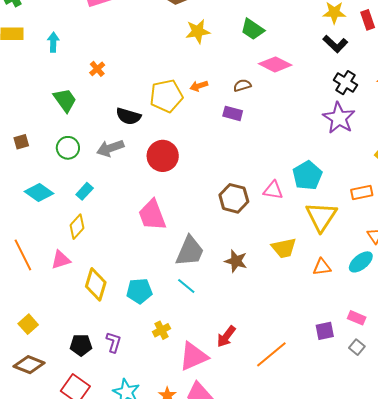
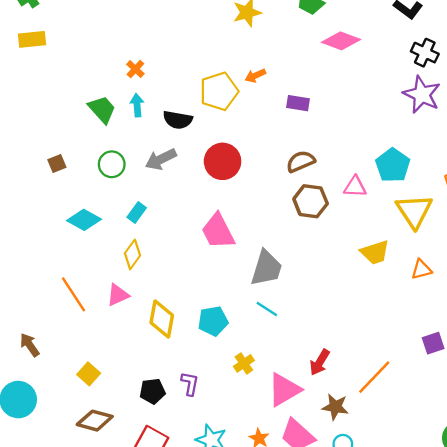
cyan arrow: (53, 42) -> (137, 105), moved
brown semicircle: (242, 85) -> (301, 161), moved, size x1.4
brown star: (236, 261) -> (335, 407), moved

